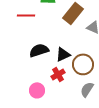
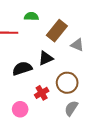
black triangle: (63, 54) -> (46, 58), moved

